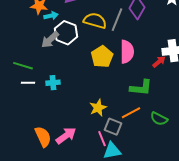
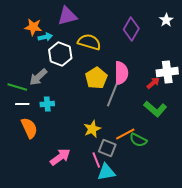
gray line: (117, 20) -> (112, 95), moved
gray arrow: (50, 40) -> (38, 77), moved
green L-shape: (141, 88) -> (155, 109), moved, turned 35
green semicircle: (159, 119) -> (138, 140), moved
orange semicircle: (43, 137) -> (29, 128), moved

